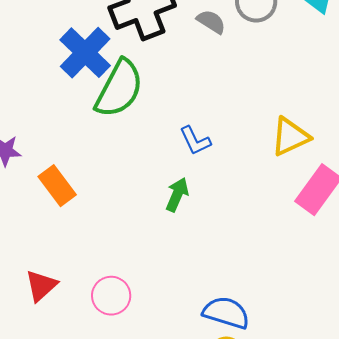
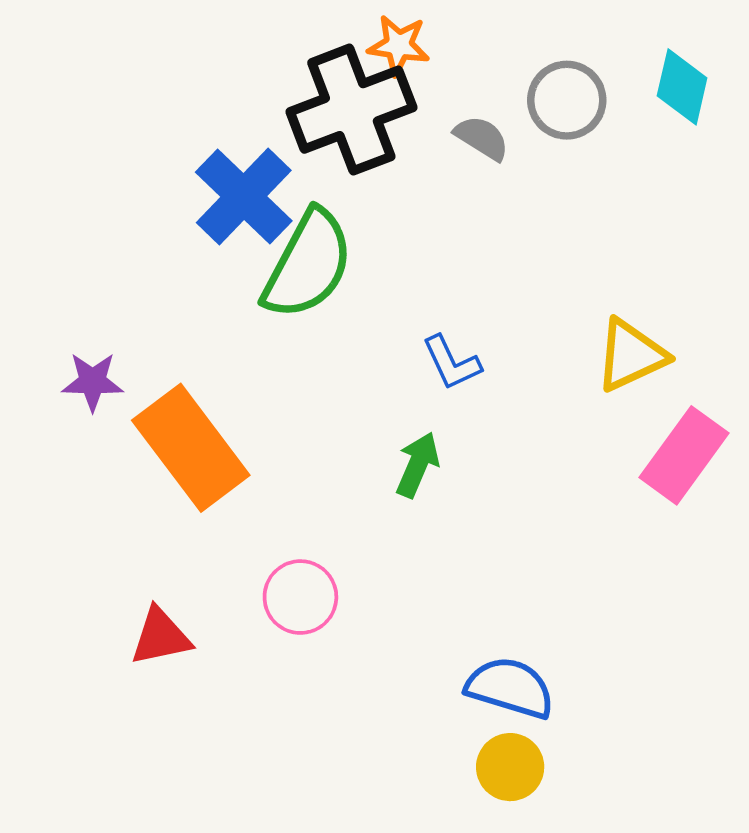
orange rectangle: (57, 186) -> (191, 448), size x1.6
red triangle: (41, 286) -> (161, 637), turned 30
pink circle: (111, 296) -> (300, 597), moved

